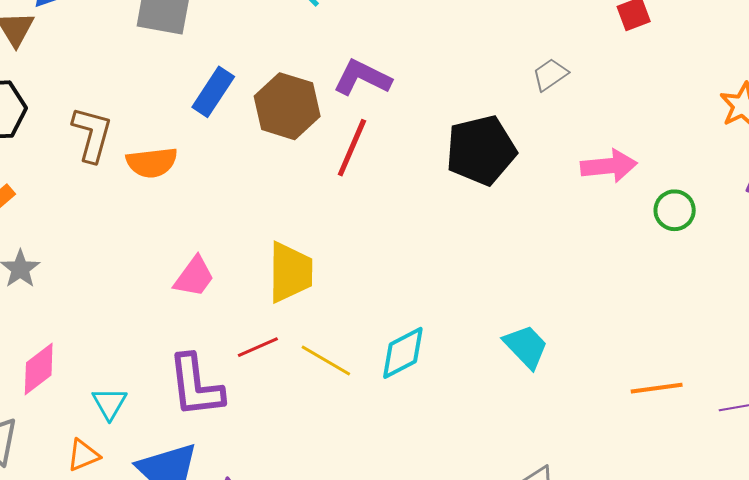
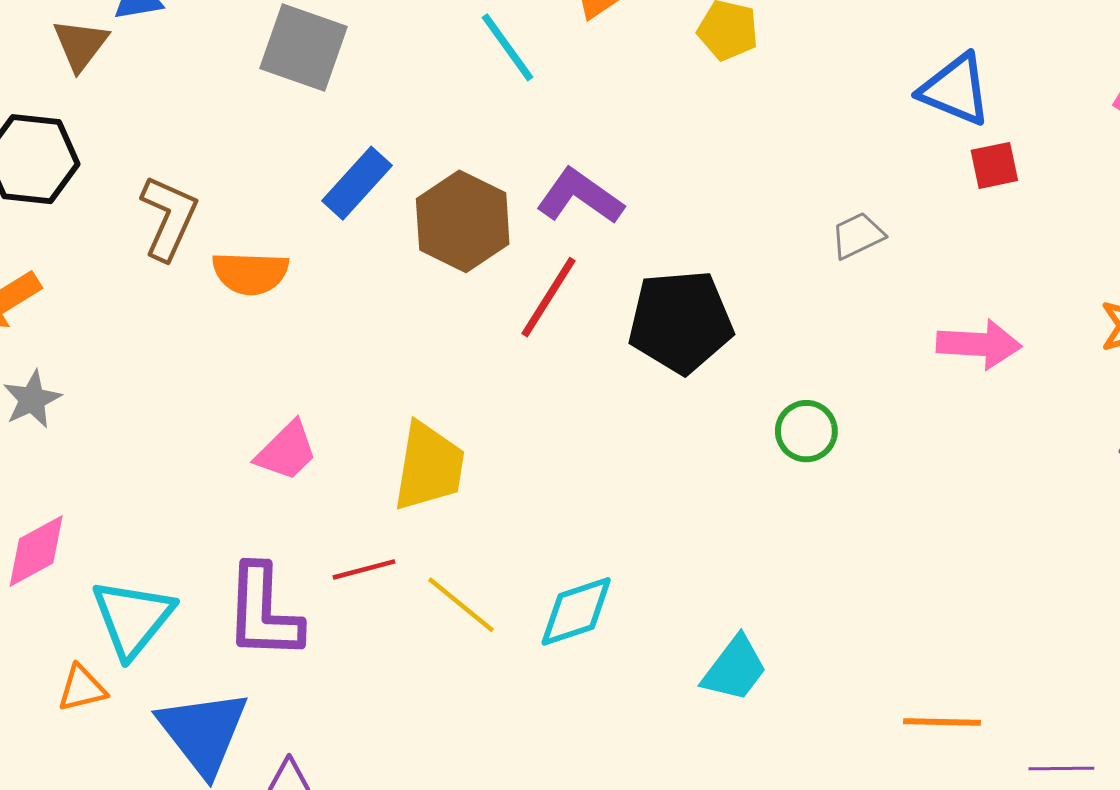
black pentagon: (481, 150) -> (681, 322), moved
pink arrow: (609, 166) -> (979, 344), moved
green circle: (675, 210) -> (806, 431), moved
cyan trapezoid: (526, 346) -> (735, 669), moved, turned 72
cyan triangle: (110, 403) -> (133, 618), size x1.6

